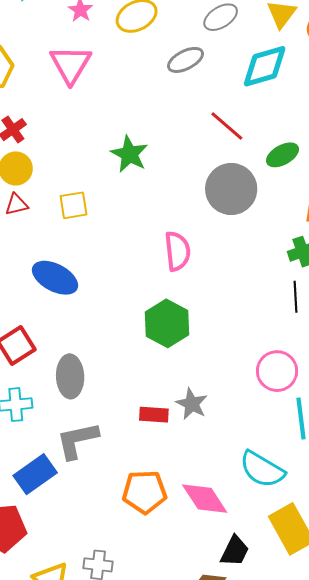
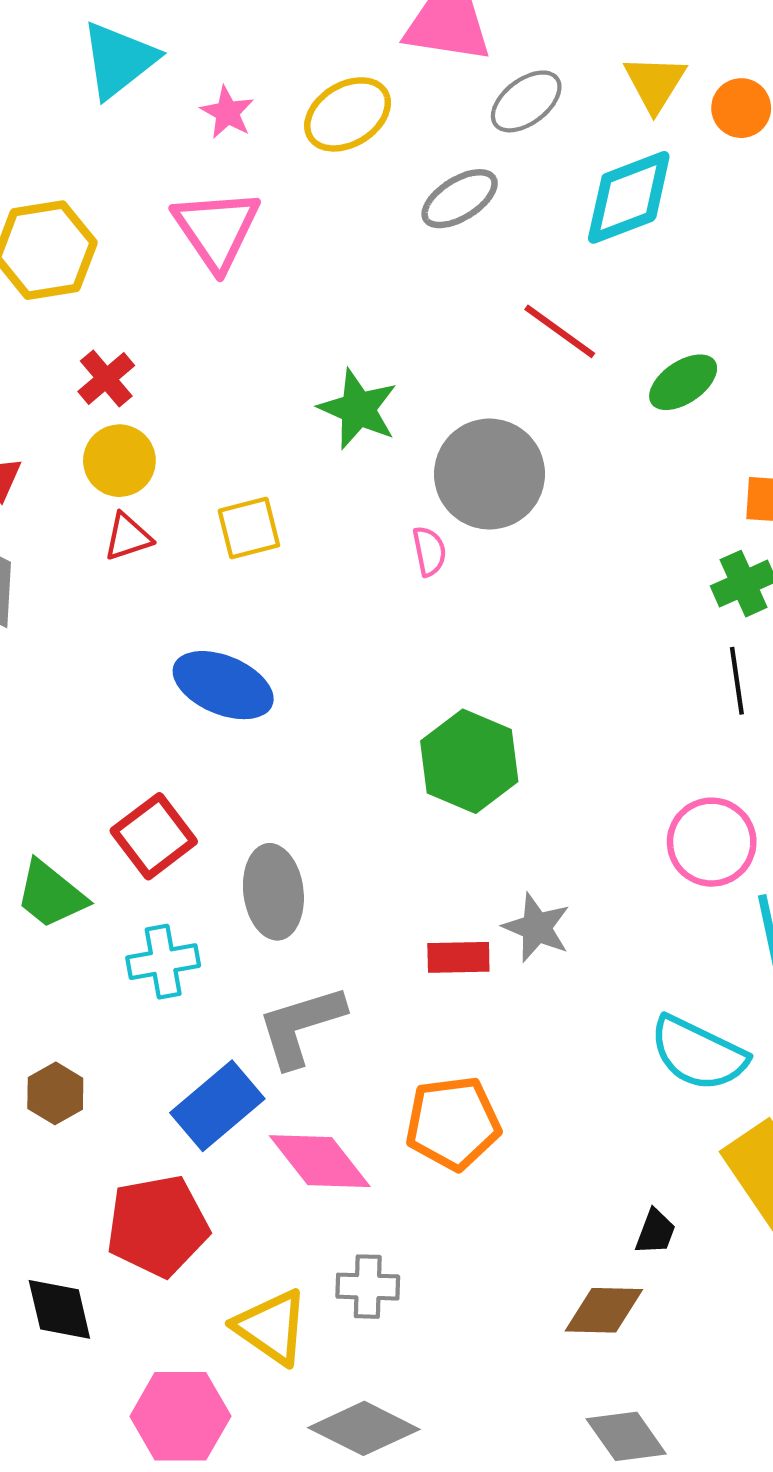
gray circle: (231, 189) -> (489, 474), moved
pink semicircle: (177, 251) -> (429, 551), moved, size x0.6
pink diamond: (205, 499) -> (320, 1161), moved
black trapezoid: (235, 551) -> (655, 1232), size x0.7

